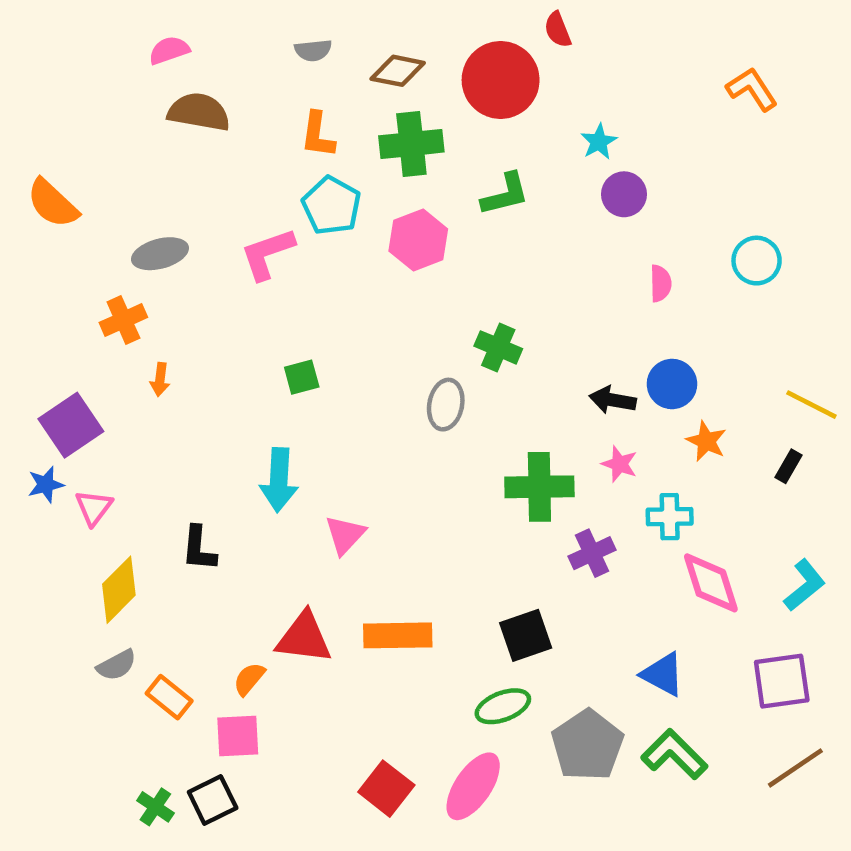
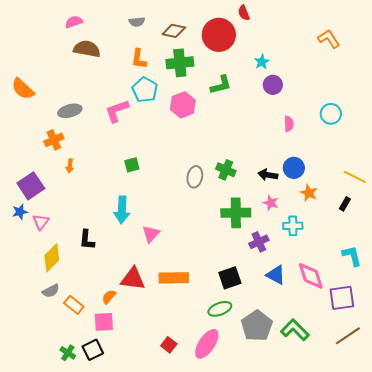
green cross: (498, 347) -> (226, 170), moved
pink diamond: (711, 583) -> (311, 276), moved
cyan L-shape: (805, 585) -> (352, 256), turned -65
blue triangle: (663, 674) -> (276, 275), moved
red square: (386, 789) -> (169, 345), size x0.7

